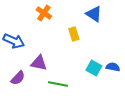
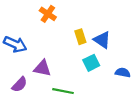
blue triangle: (94, 14) -> (102, 40), moved
cyan square: (94, 68) -> (91, 63), moved, turned 35

